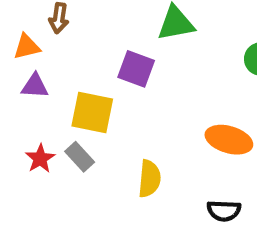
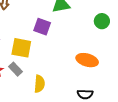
yellow semicircle: (149, 179) -> (39, 84), moved

